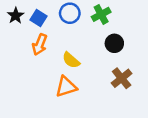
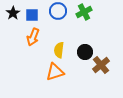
blue square: (38, 18) -> (32, 15), turned -32
black circle: (114, 43) -> (85, 52), moved
yellow semicircle: (71, 60) -> (59, 50), turned 56

